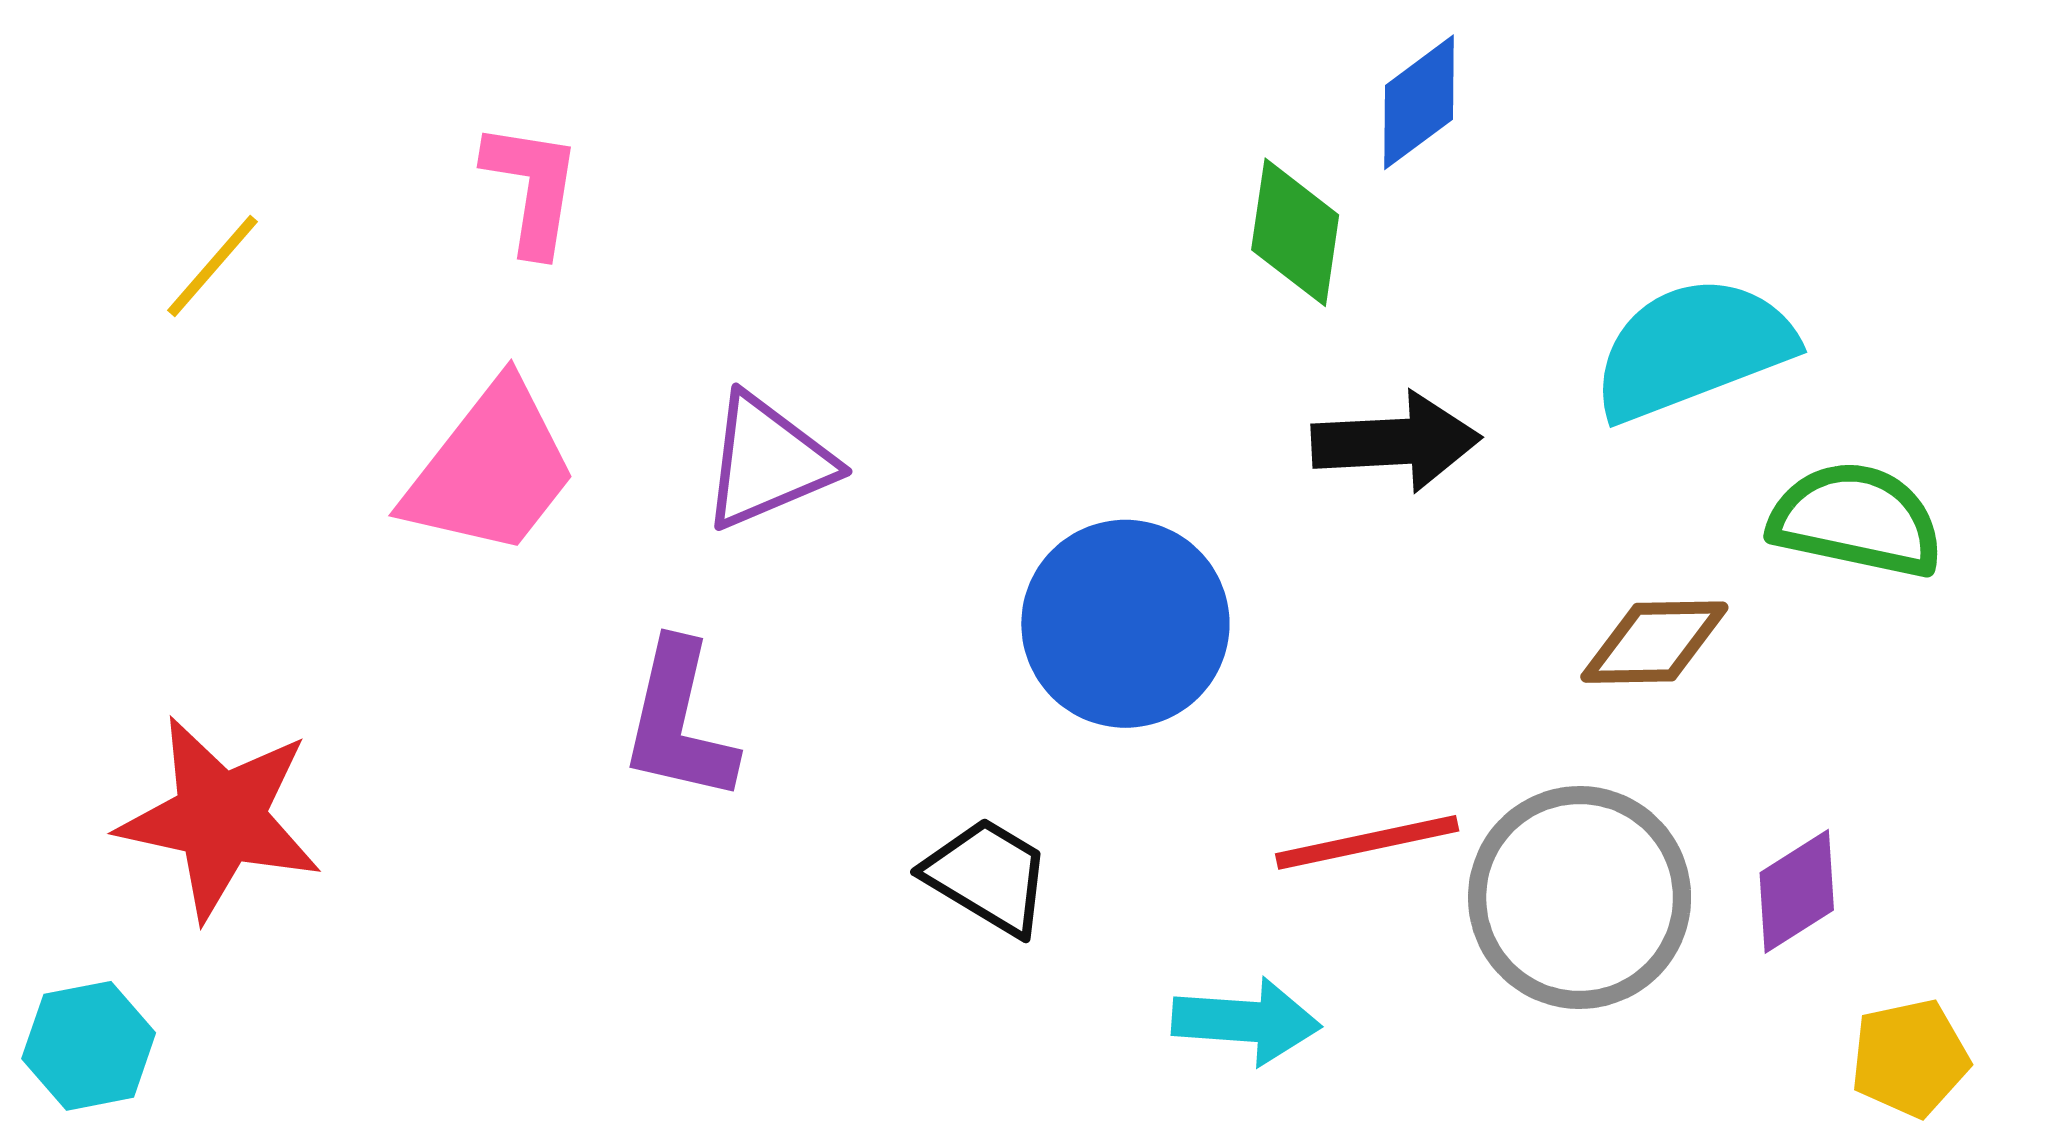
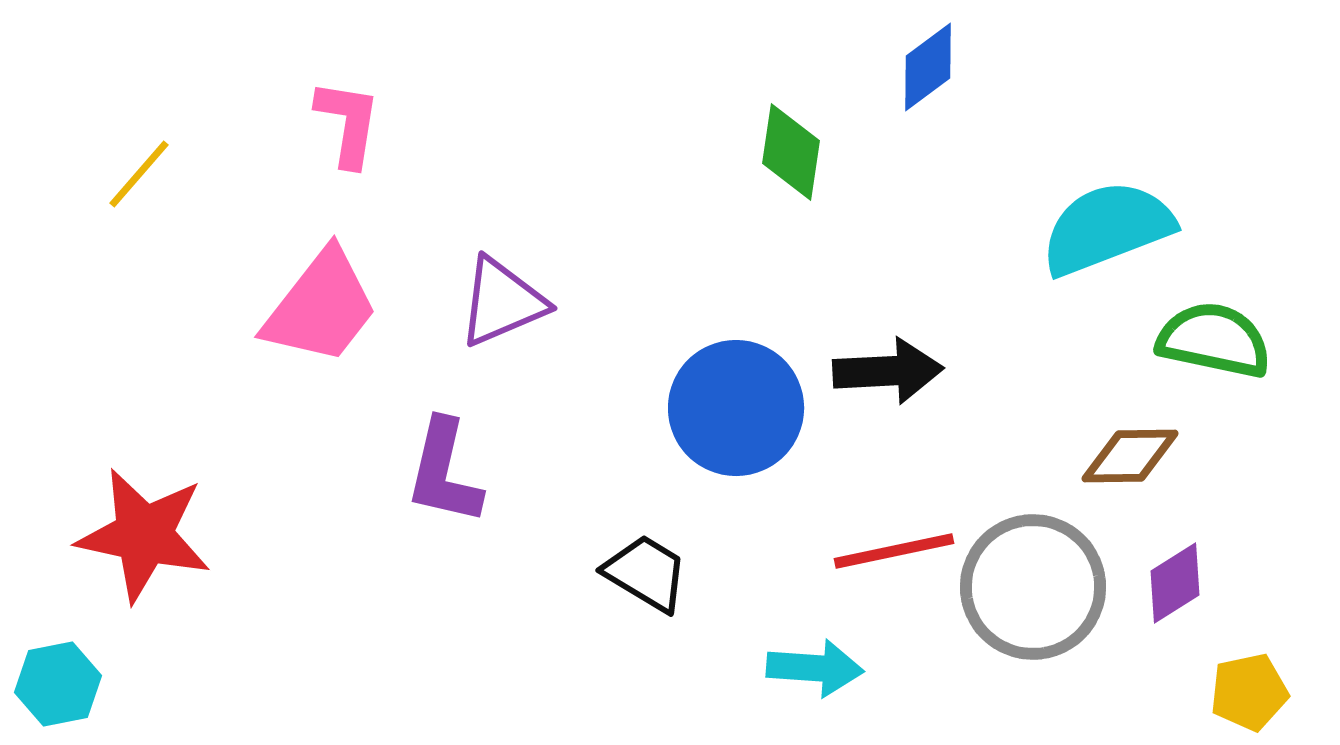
green diamond: (1295, 232) -> (791, 152), moved
black arrow: (1396, 442) -> (888, 371), moved
brown diamond: (1654, 642) -> (1130, 456), moved

